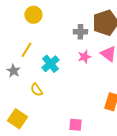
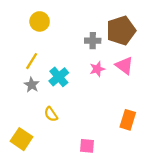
gray star: (13, 71) -> (32, 85), moved
yellow semicircle: (36, 90) -> (51, 114), moved

